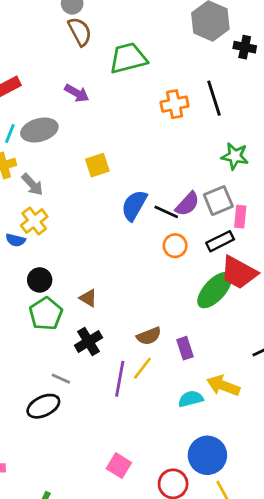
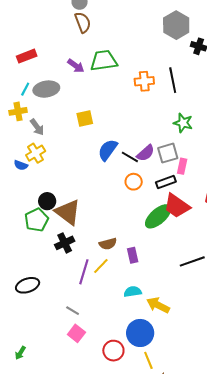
green trapezoid: (128, 58) -> (104, 61), moved
black circle: (40, 280) -> (47, 201), moved
brown triangle: (88, 298) -> (68, 212), size x2.0
gray line: (61, 379) -> (73, 311), moved
yellow arrow: (223, 386) -> (158, 305), moved

